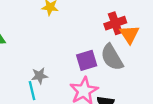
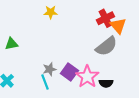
gray semicircle: (112, 57) -> (106, 46), turned -90
purple square: (87, 60) -> (69, 72), moved, turned -30

